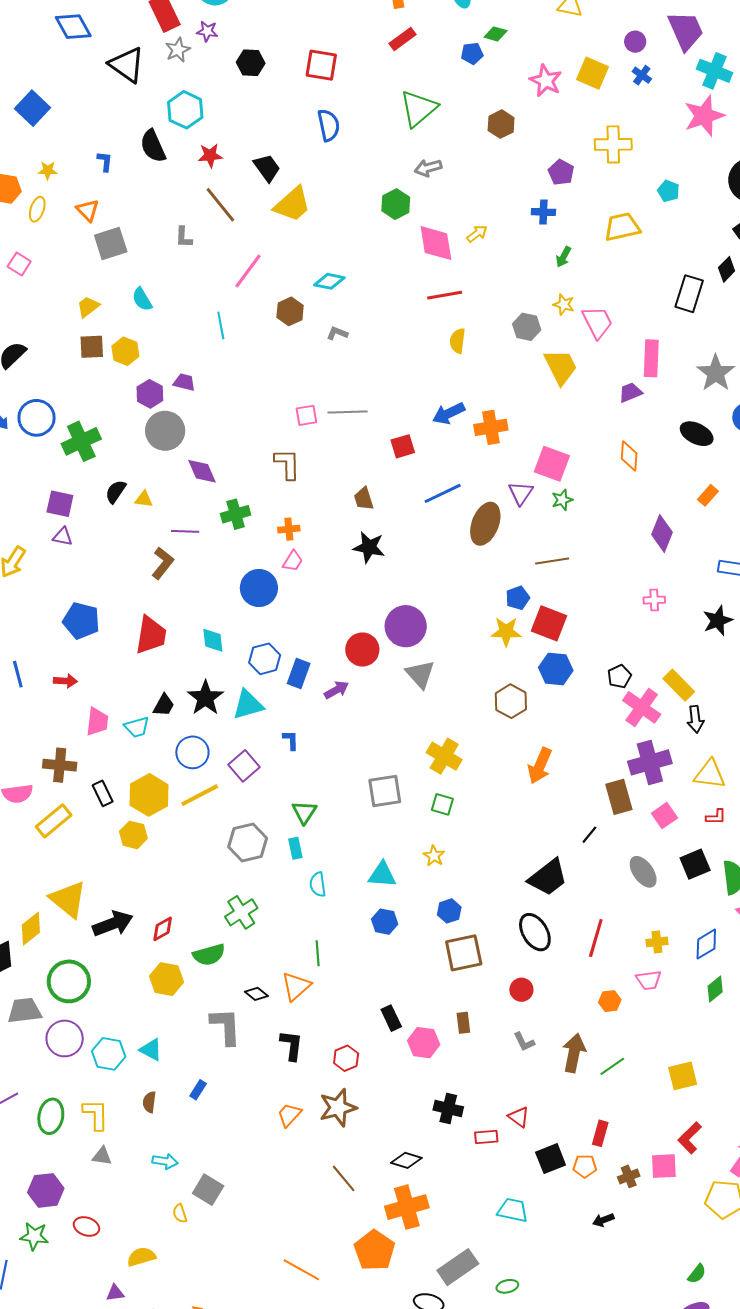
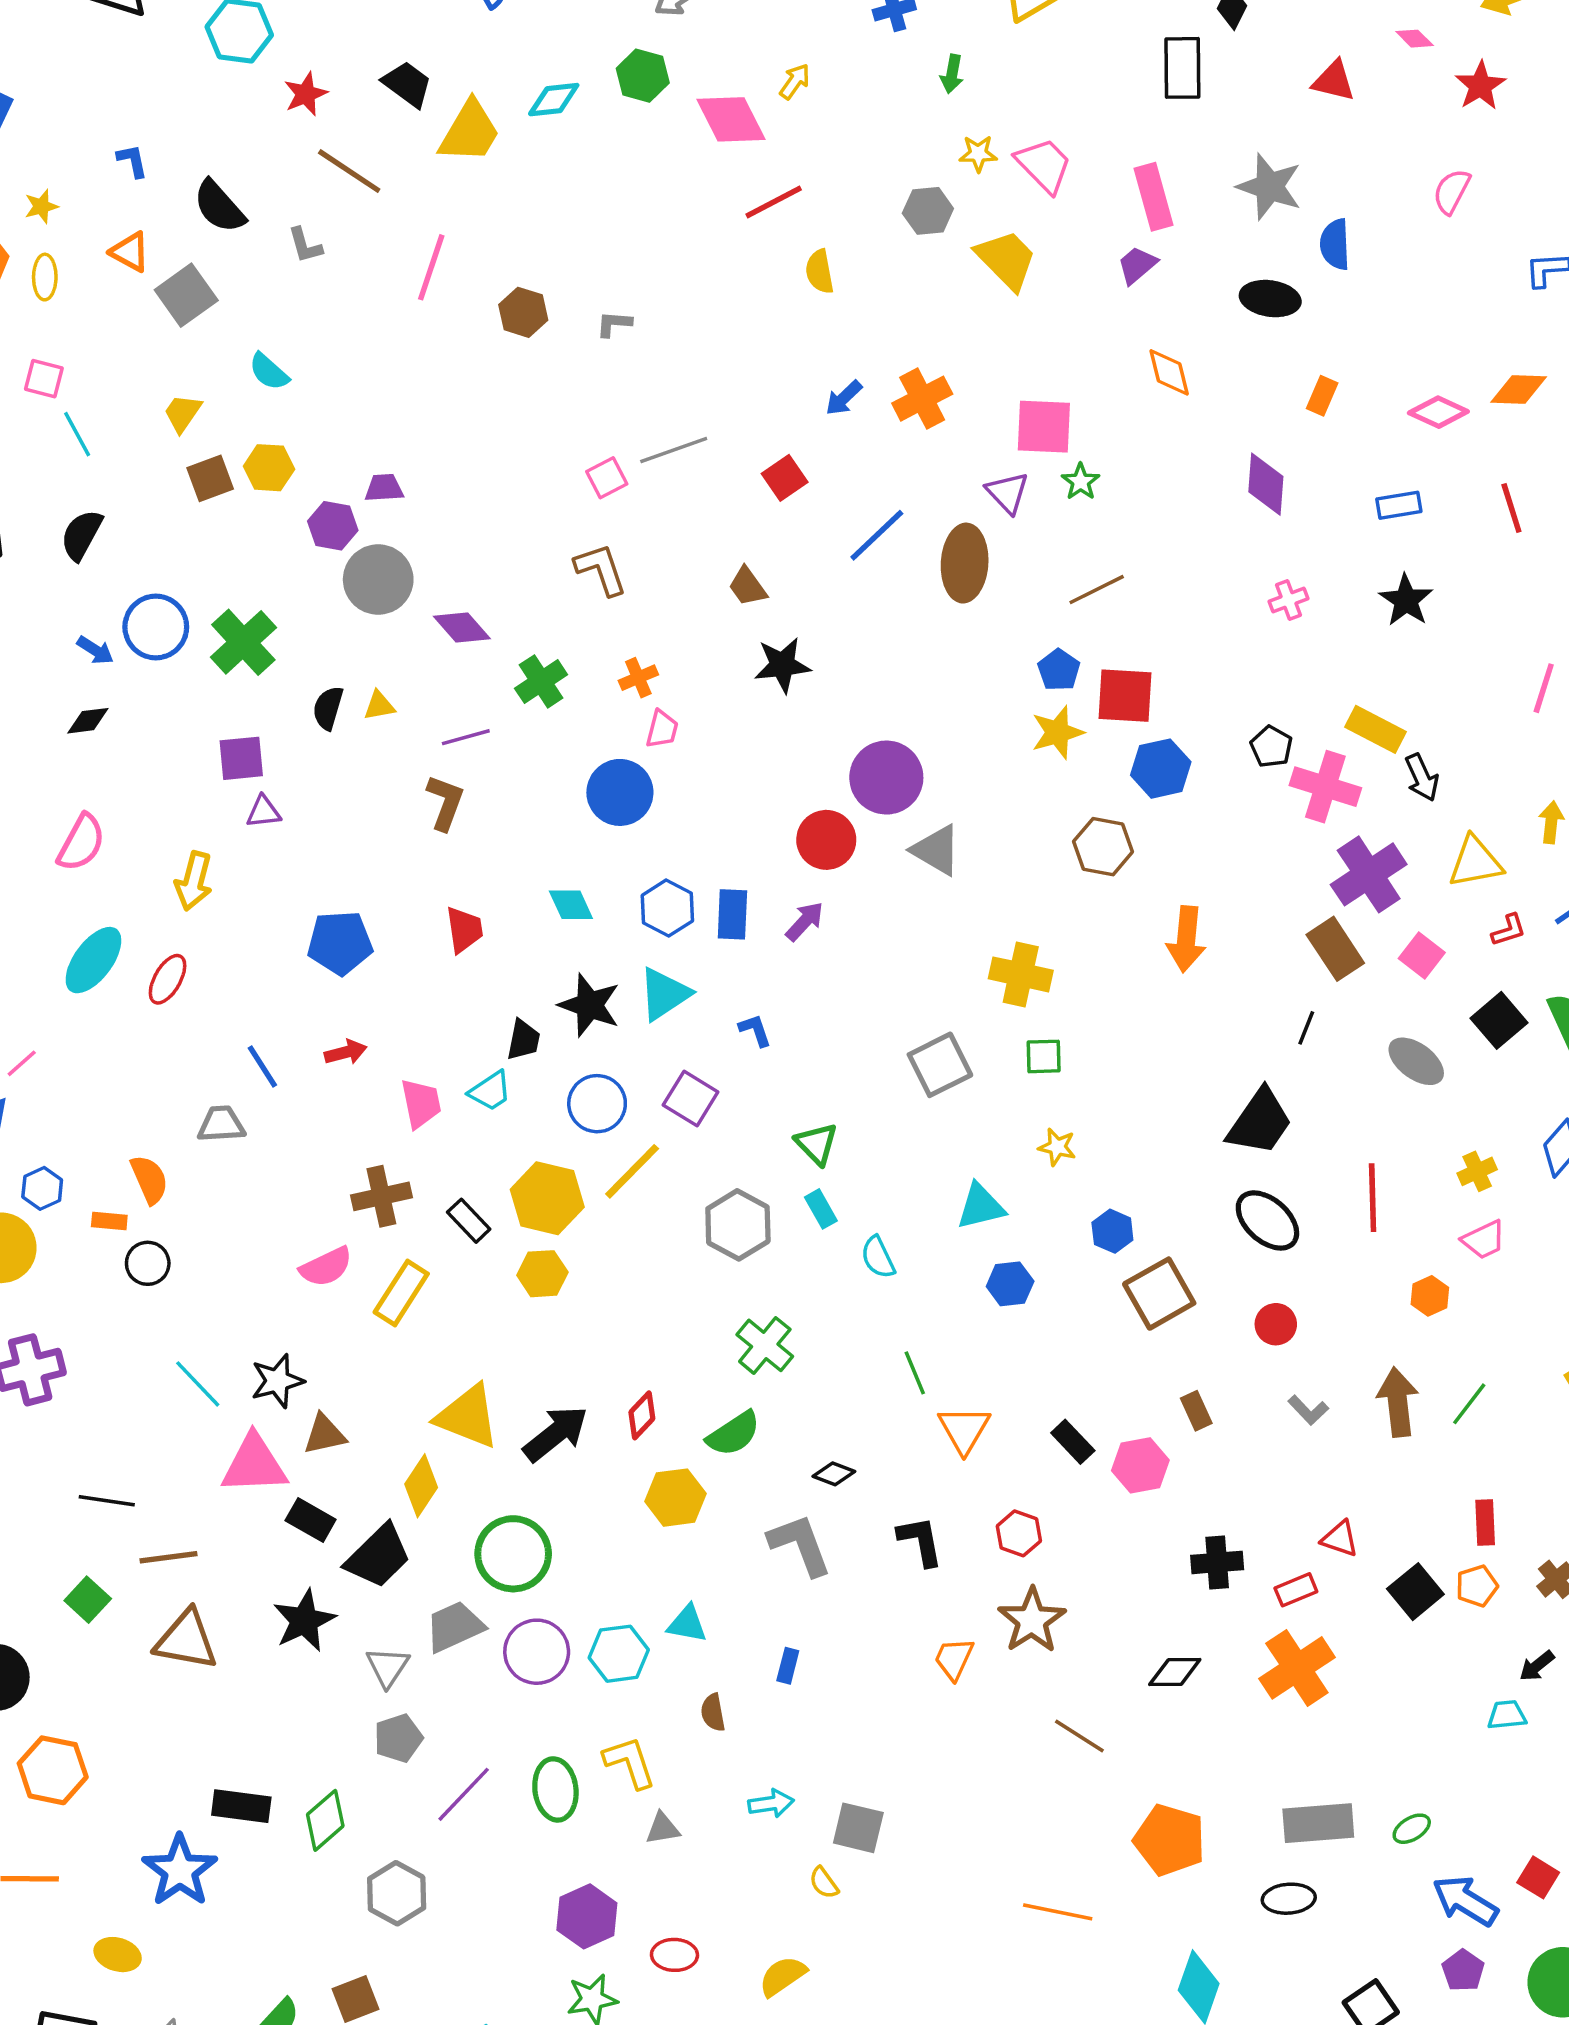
black semicircle: (153, 146) -> (219, 207), moved
cyan diamond: (329, 281) -> (554, 100), moved
cyan line: (221, 325) -> (77, 434), moved
blue arrow: (449, 413) -> (844, 398), size x0.7
red trapezoid: (151, 635) -> (464, 930), size x0.7
orange triangle: (296, 986) -> (964, 1429), moved
orange cross: (407, 1207) -> (1297, 1668), moved
cyan trapezoid: (513, 1210) -> (1507, 1715), moved, size x0.7
gray rectangle: (458, 1267) -> (1318, 1823), turned 48

